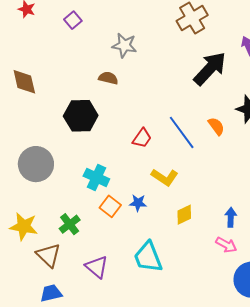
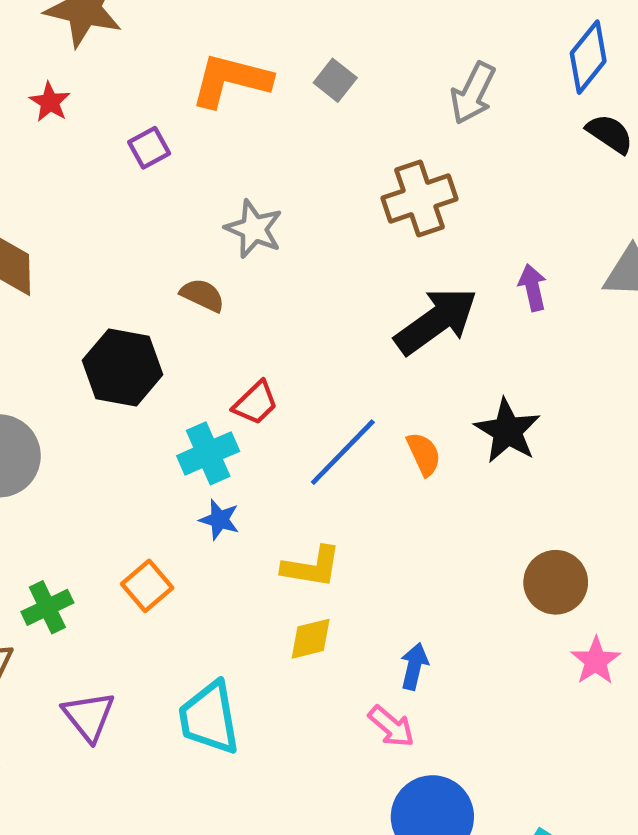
blue line: (182, 132) -> (343, 452), turned 69
red trapezoid: (142, 138) -> (255, 403), moved
yellow L-shape: (165, 177) -> (312, 567), moved, turned -36
cyan cross: (96, 178) -> (208, 453), moved, turned 30
blue star: (138, 203) -> (219, 520), moved

